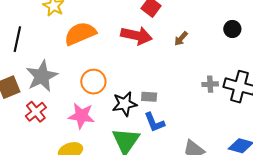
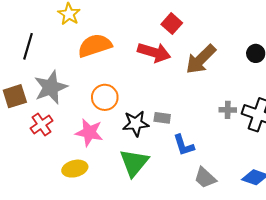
brown arrow: (181, 39) -> (201, 59), size x2.0
blue L-shape: (154, 122) -> (184, 145), moved

